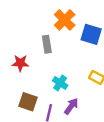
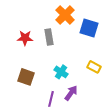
red star: (20, 63) -> (25, 38), moved
brown square: (28, 102) -> (26, 77), moved

